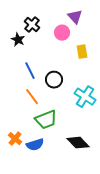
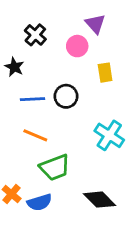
black star: (18, 40) -> (14, 67), moved
blue line: (30, 71) -> (33, 99), turned -66
black circle: (54, 80) -> (66, 96), moved
orange line: (32, 97) -> (35, 135), turned -30

